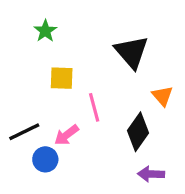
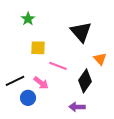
pink line: (94, 107) -> (58, 66), turned -54
pink arrow: (66, 135) -> (41, 83), turned -105
purple arrow: (151, 174) -> (77, 107), moved

